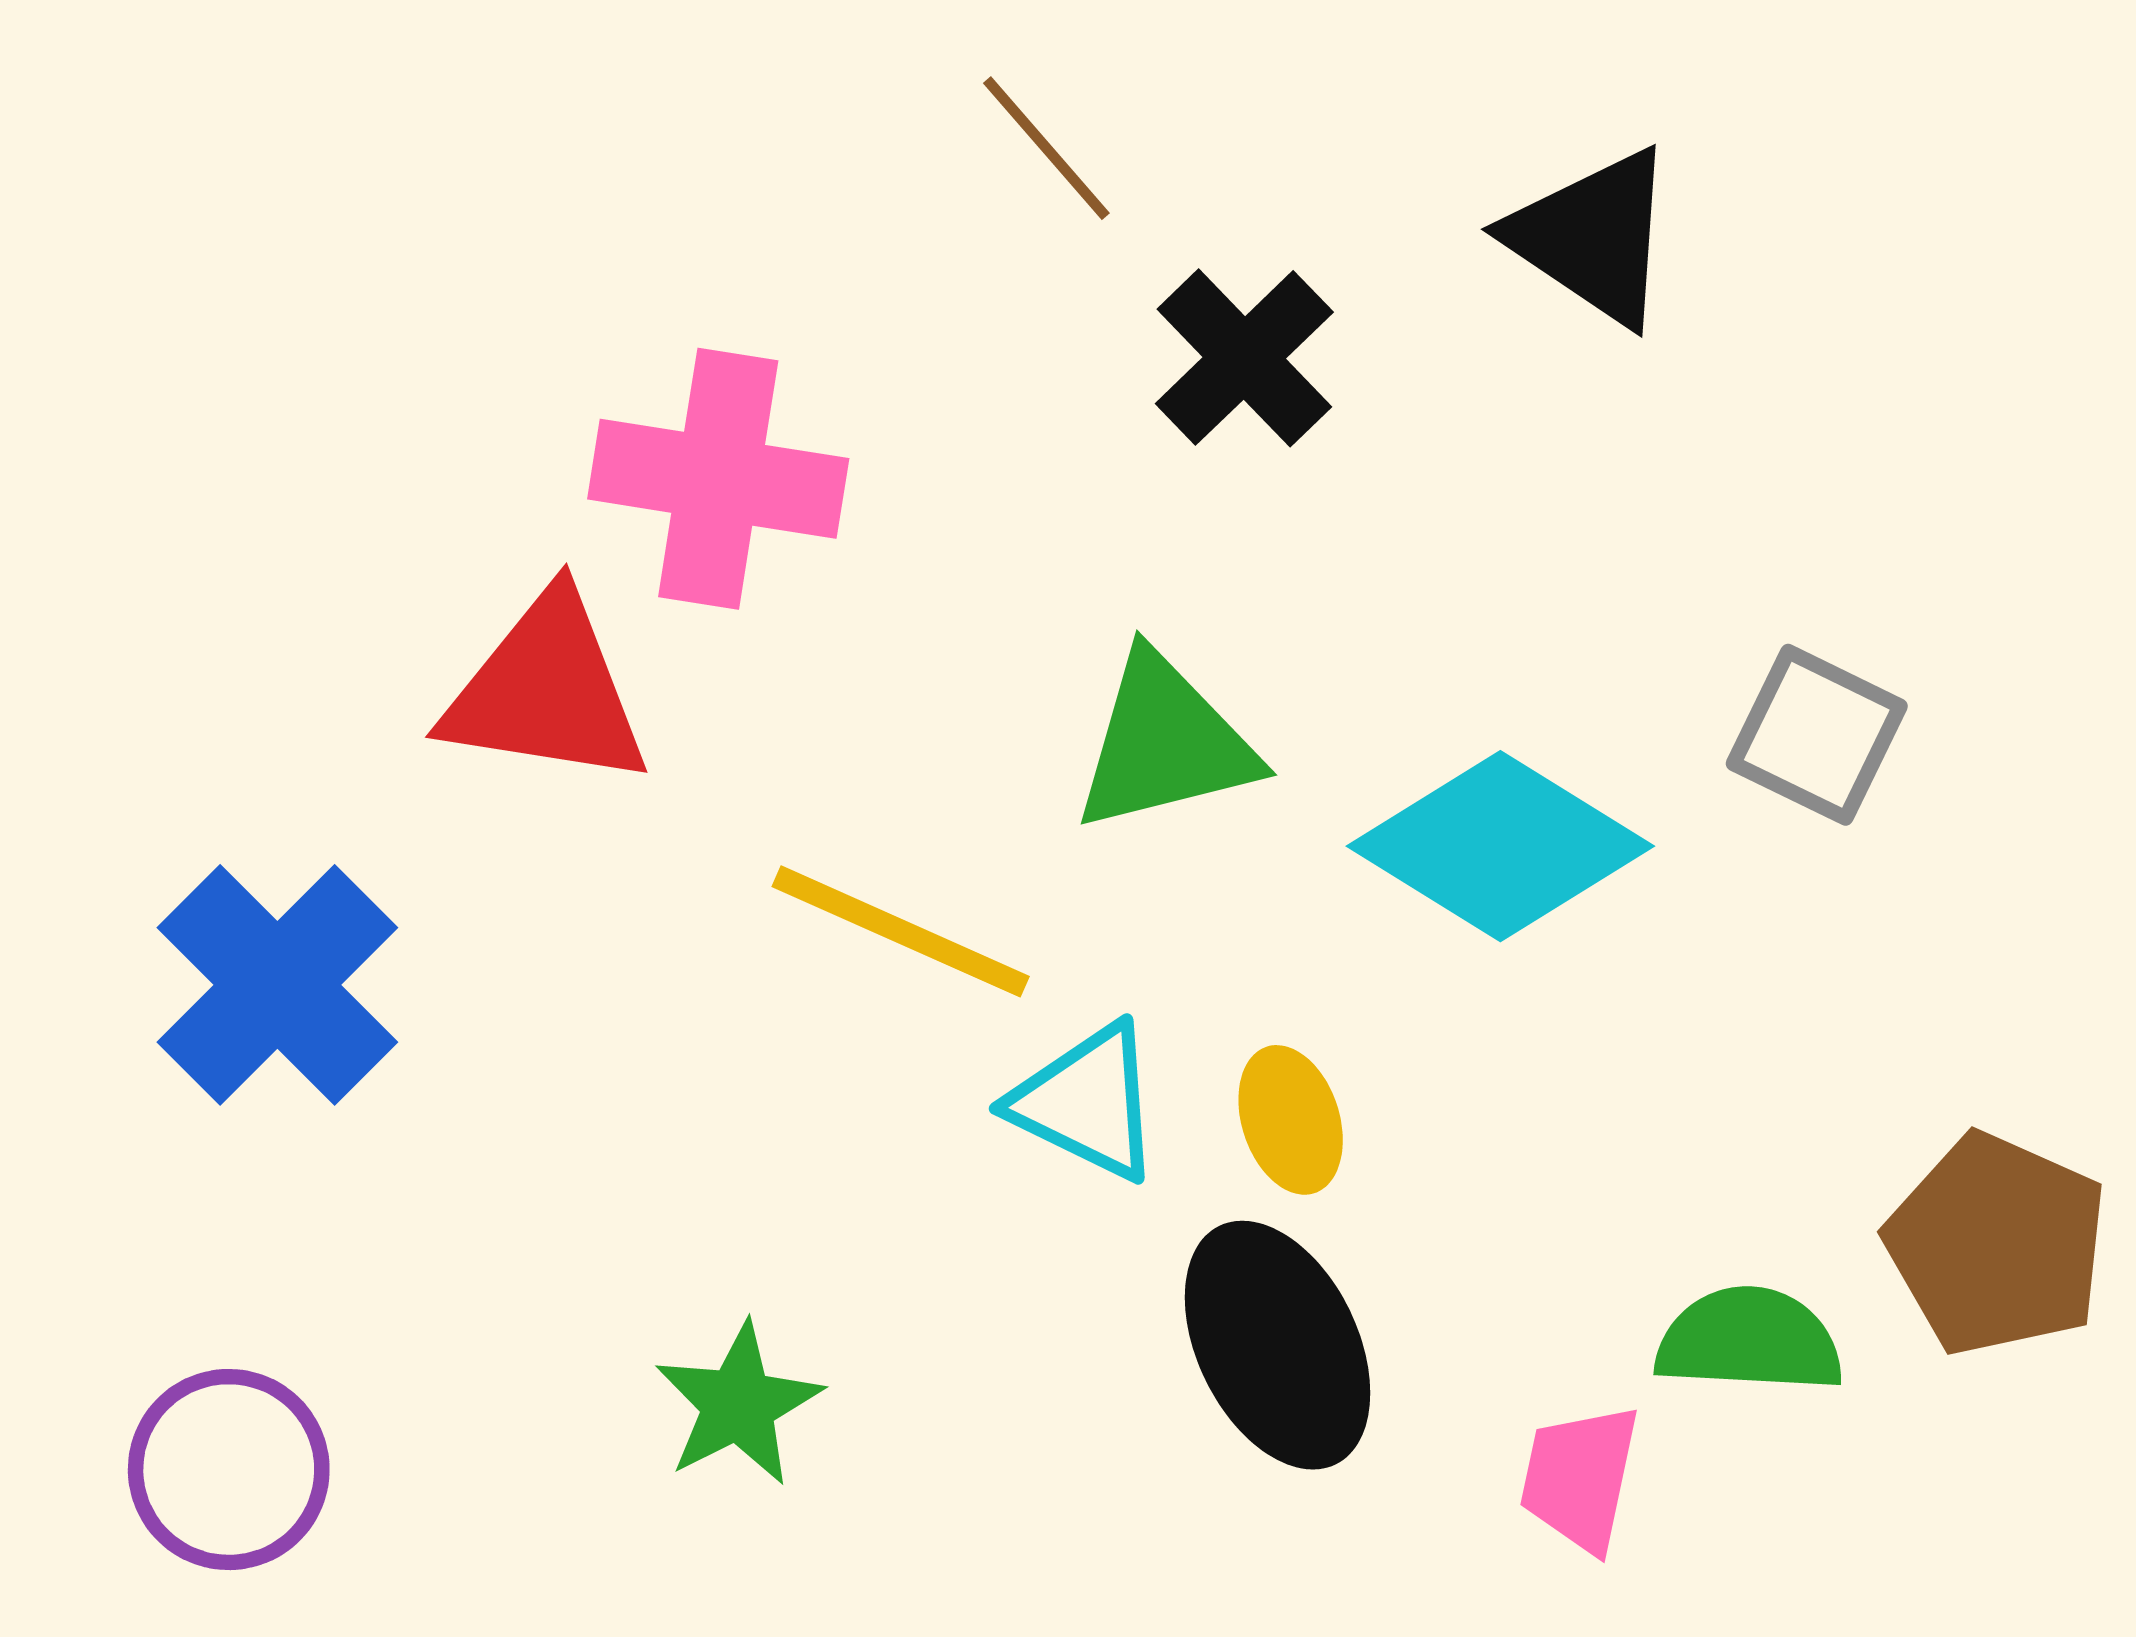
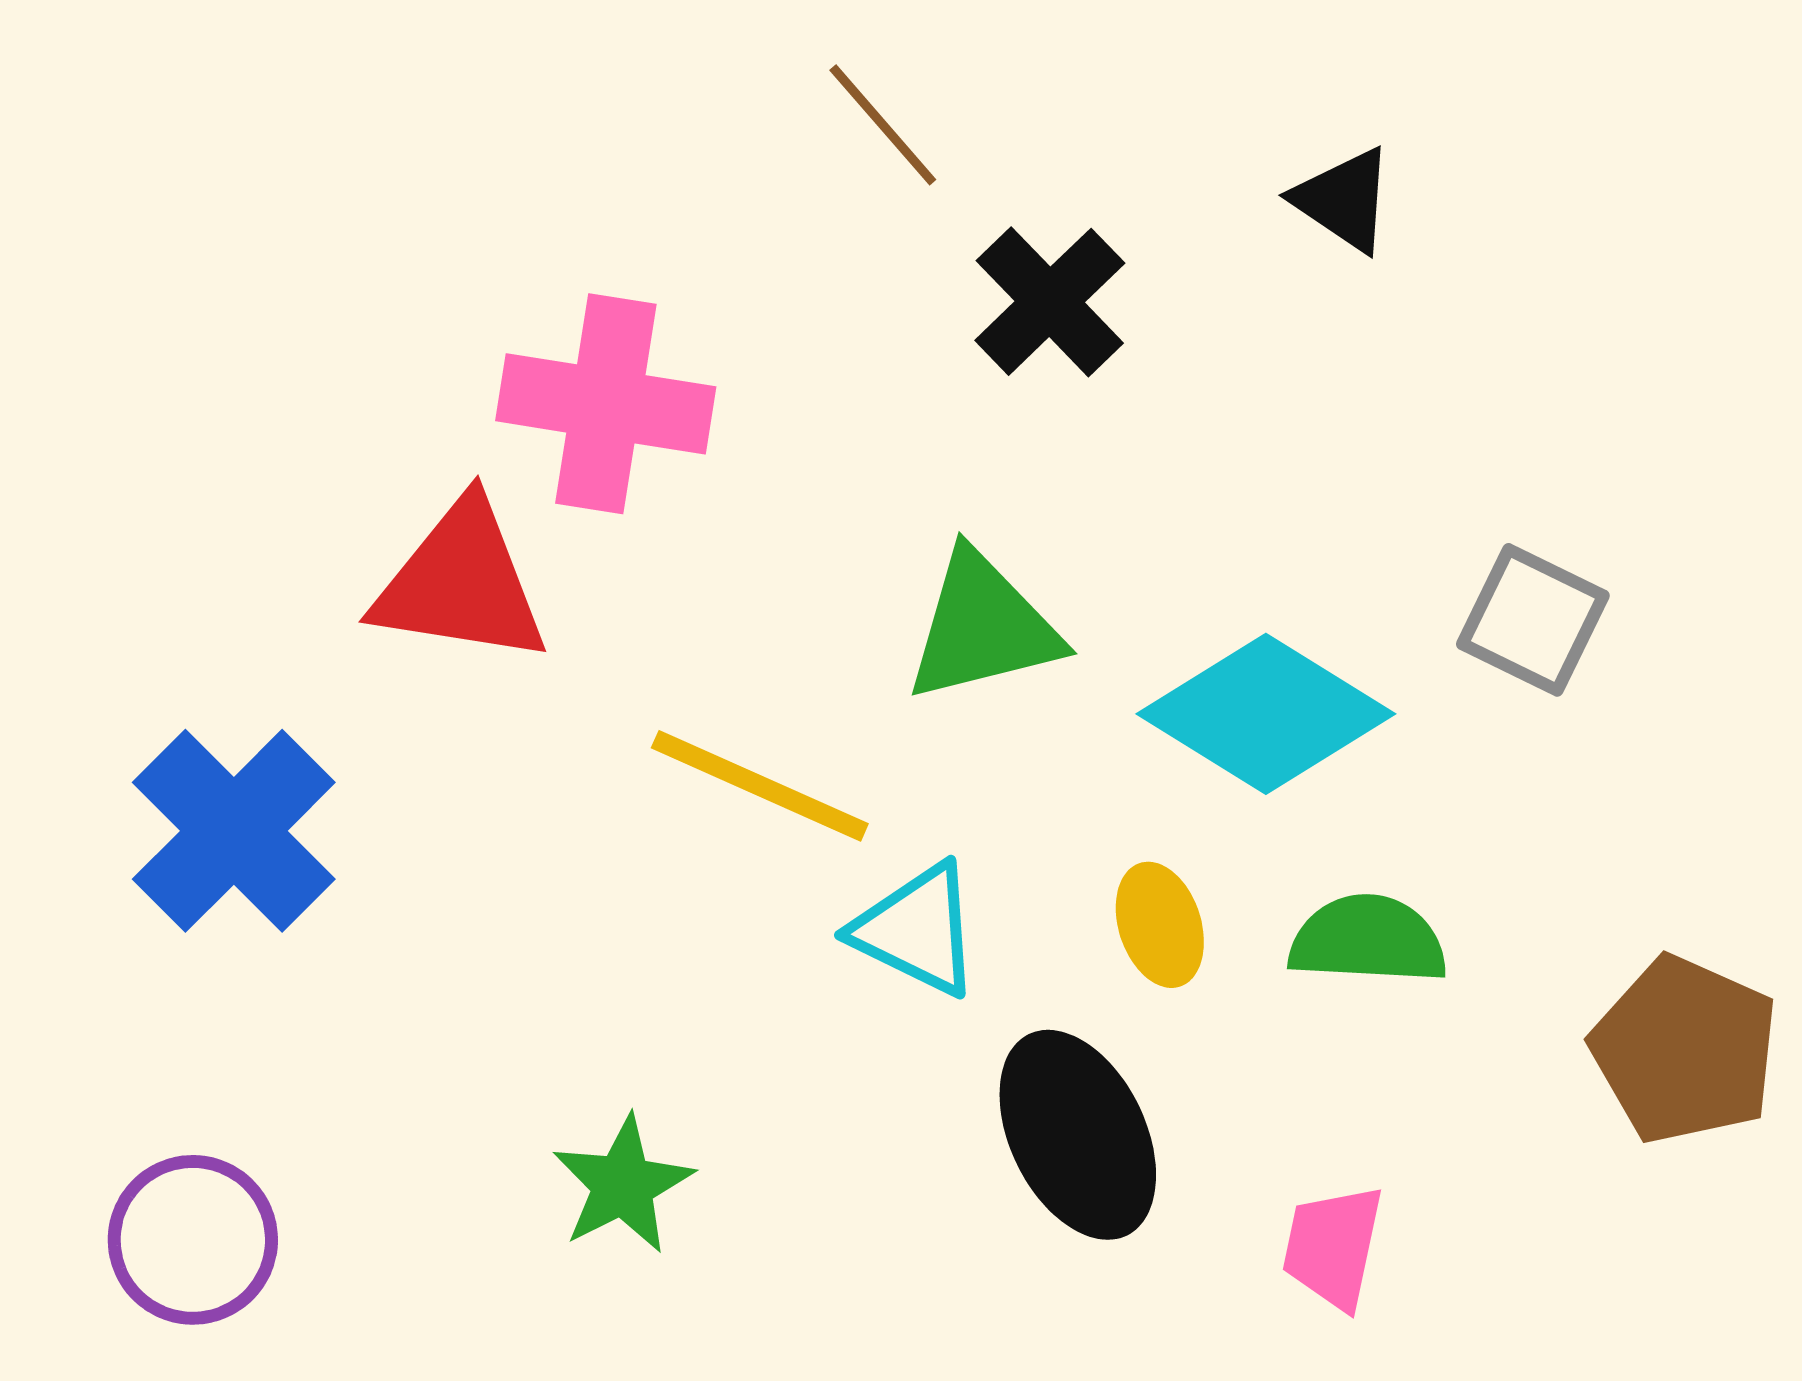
black triangle: (1593, 237) -> (1344, 200), size x0.7
yellow ellipse: (1291, 1120) -> (1160, 925), moved
green semicircle: (1749, 1340) -> (1368, 940), moved

